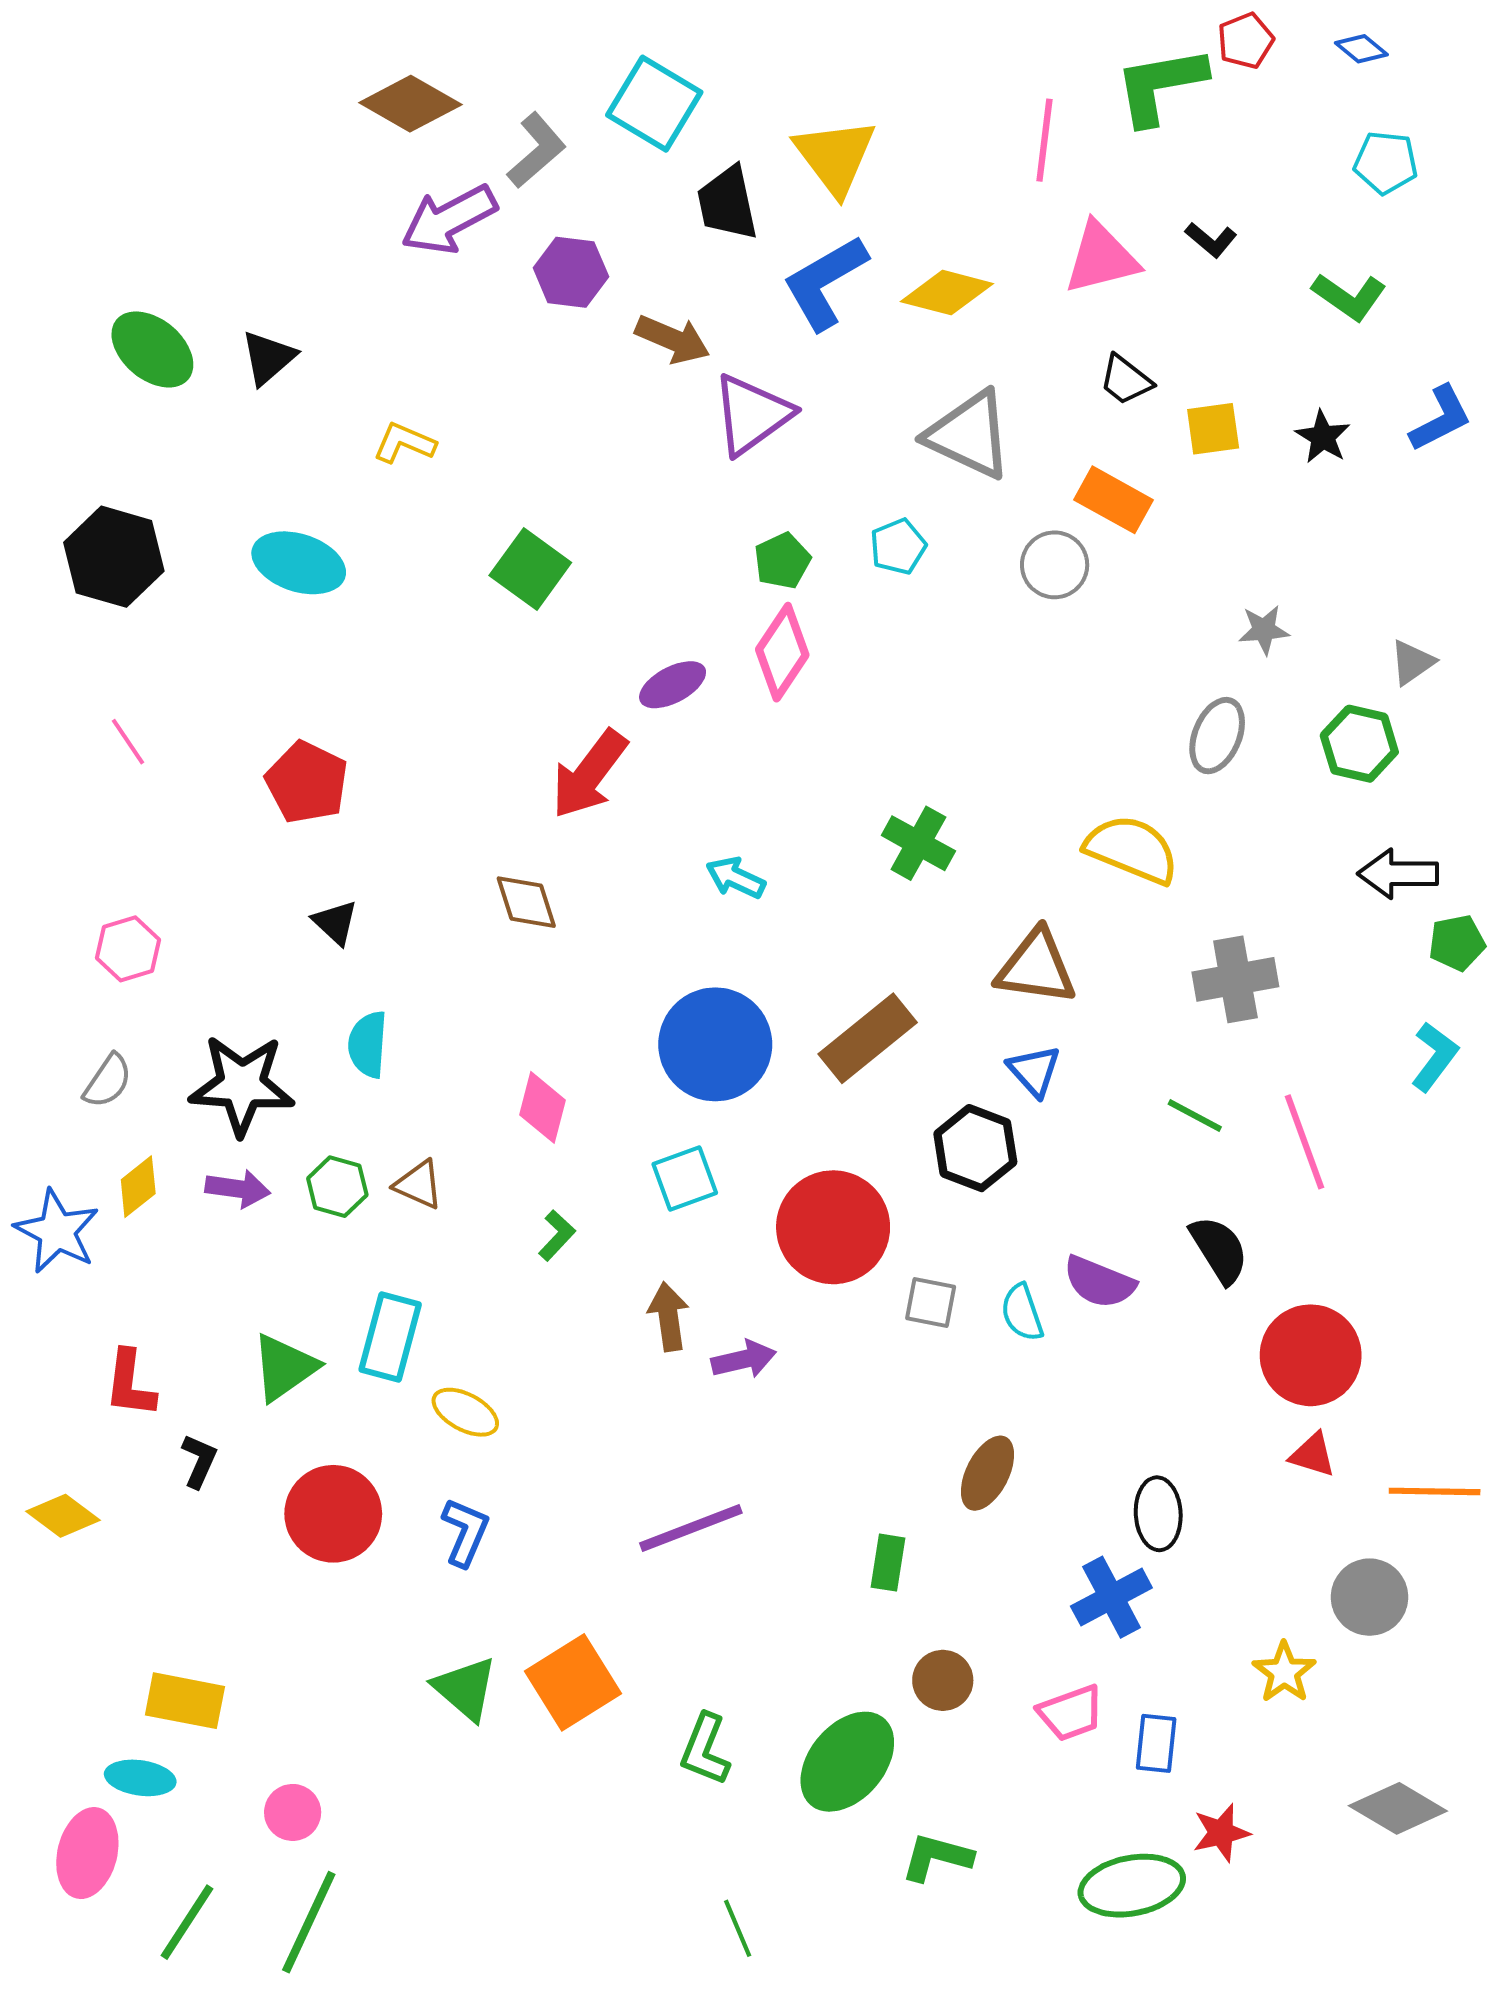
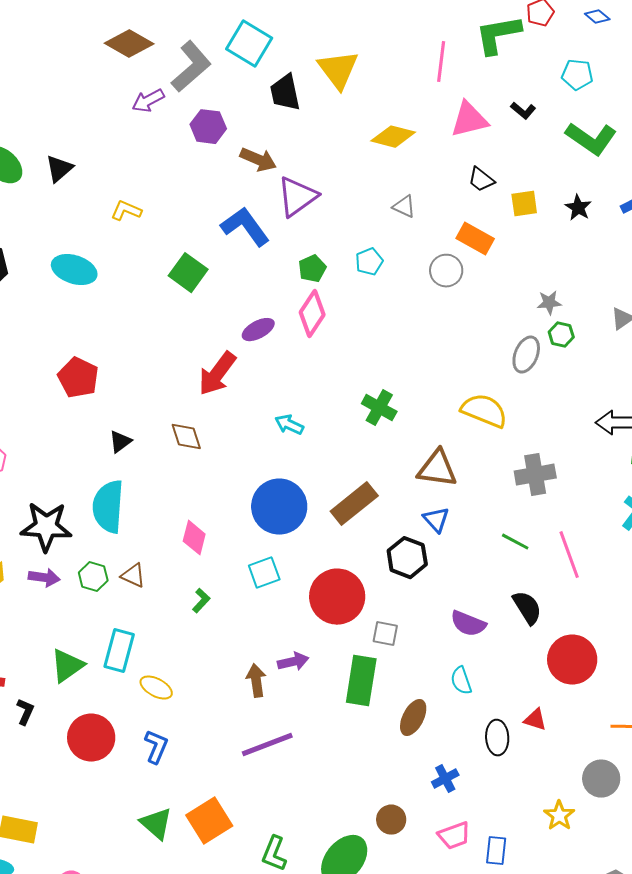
gray L-shape: (536, 150) -> (191, 67), size x1.4
cyan pentagon: (1386, 163) -> (577, 75), moved
purple arrow: (449, 219) -> (148, 101), size x0.7
blue L-shape: (825, 282) -> (245, 227), moved, turned 84
green L-shape: (1349, 297) -> (591, 139), size x1.4
gray triangle: (969, 435) -> (404, 207), size x0.5
green hexagon: (1359, 744) -> (561, 335), moved, size x0.7
black triangle: (335, 922) -> (120, 442), moved, turned 40
cyan semicircle: (368, 1044) -> (108, 507), size x1.6
cyan semicircle: (1022, 1313) -> (461, 681), moved
brown arrow: (668, 1317) -> (256, 681), moved
red triangle: (1313, 1455) -> (535, 720), moved
green rectangle: (888, 1563) -> (361, 681), moved, size x1.8
blue cross: (1111, 1597) -> (445, 779), moved, size x0.7

